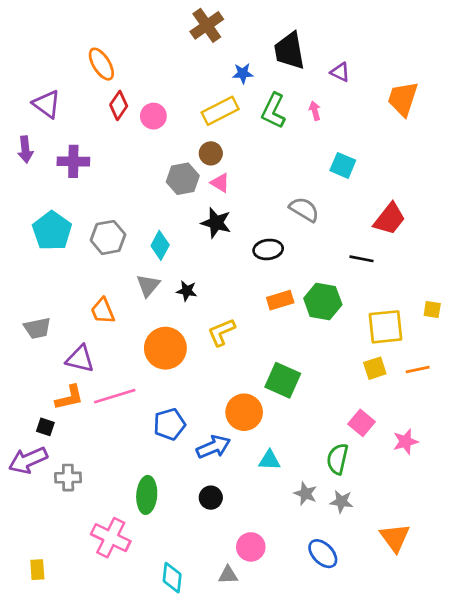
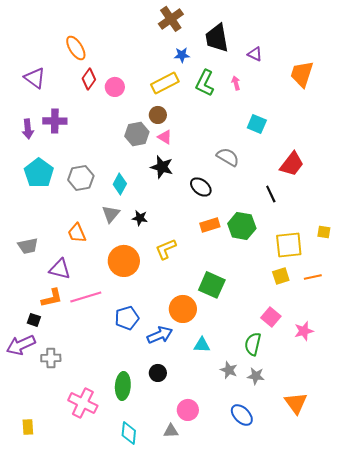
brown cross: (207, 25) -> (171, 19), moved
purple arrow: (25, 149) -> (28, 129), moved
black ellipse: (268, 249) -> (201, 187), turned 45
black line: (362, 259) -> (271, 194), turned 54
green ellipse: (147, 495) -> (123, 386), moved

